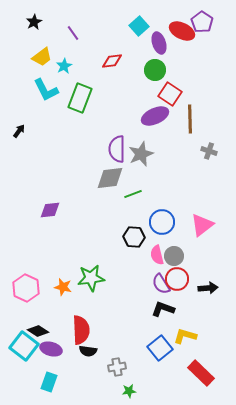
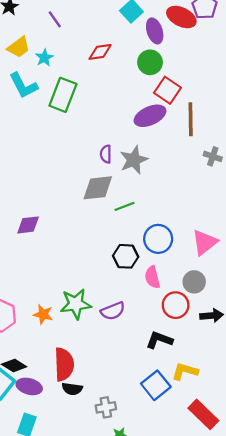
purple semicircle: (117, 149) -> (106, 154), size x0.6
gray circle: (174, 256) -> (194, 282), moved
purple semicircle: (161, 284) -> (113, 311), moved, turned -80

